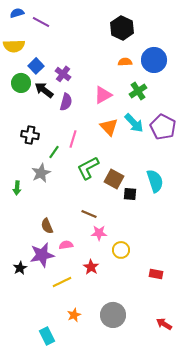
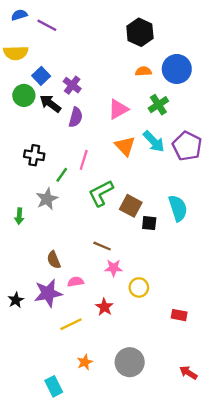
black star: (20, 268) -> (16, 300), moved

